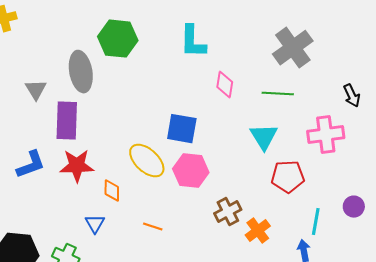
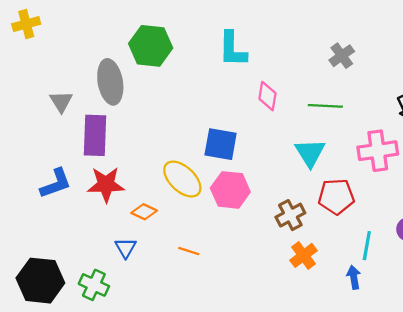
gray cross: (293, 48) -> (342, 56), size x0.6
orange diamond: (112, 191) -> (144, 212), turned -65
brown cross: (228, 212) -> (290, 215), moved

